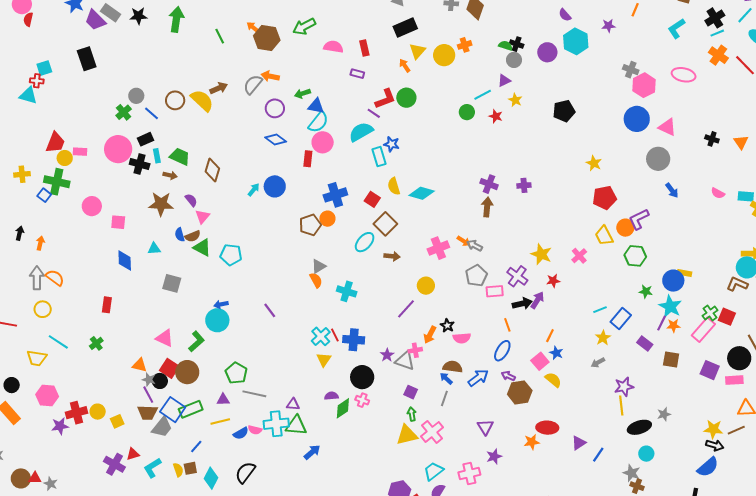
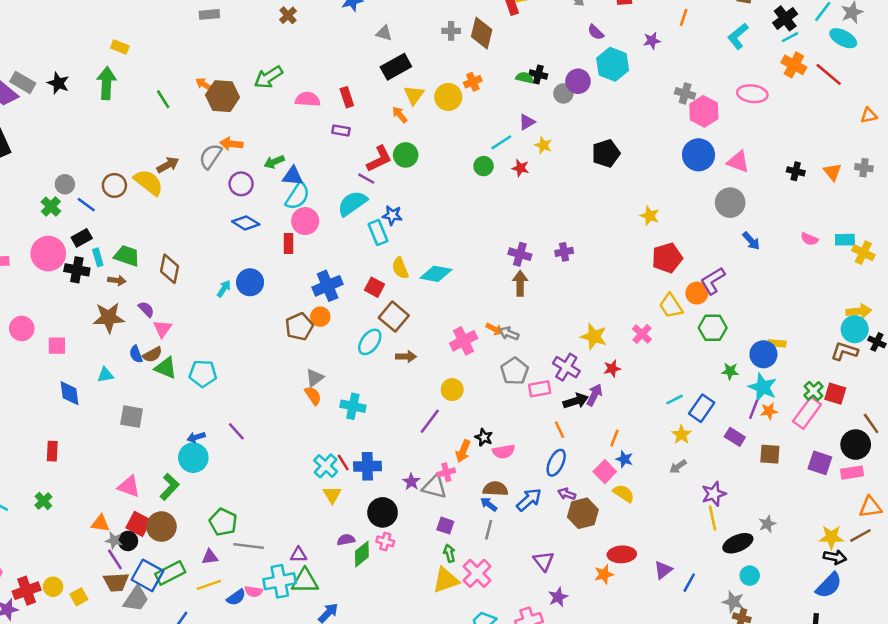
black star: (138, 16) -> (58, 83), turned 30
gray circle: (514, 60) -> (563, 93), moved
purple line: (270, 310) -> (236, 431), moved

